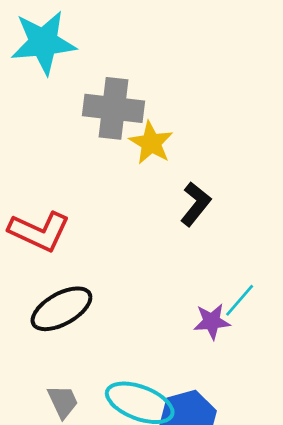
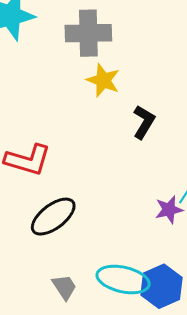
gray cross: (114, 108) -> (88, 33), moved

